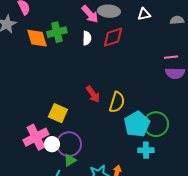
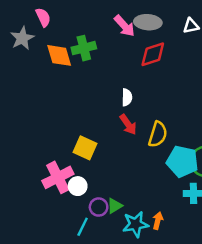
white semicircle: (87, 38) -> (127, 97), moved
cyan pentagon: (137, 124) -> (182, 161), turned -30
purple circle: (69, 144) -> (99, 207), moved, size x0.6
green triangle: (70, 160) -> (115, 206), moved

